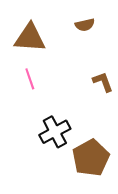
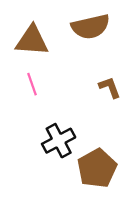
brown semicircle: (85, 25) -> (91, 27), size x1.8

